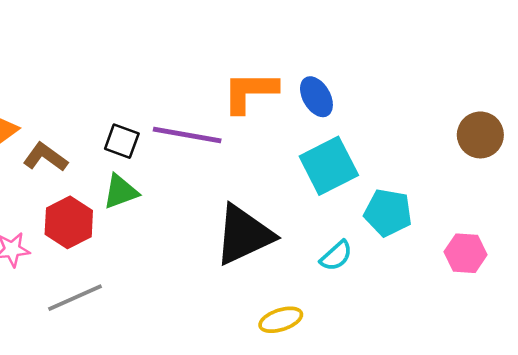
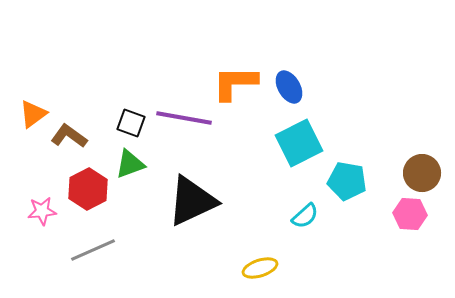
brown circle: (480, 135) -> (422, 173), moved
black triangle: (244, 235) -> (192, 201), moved

